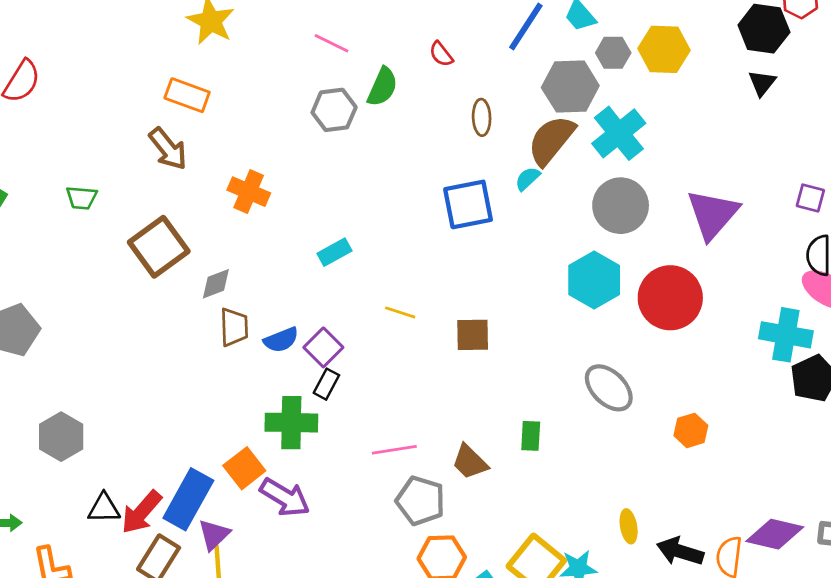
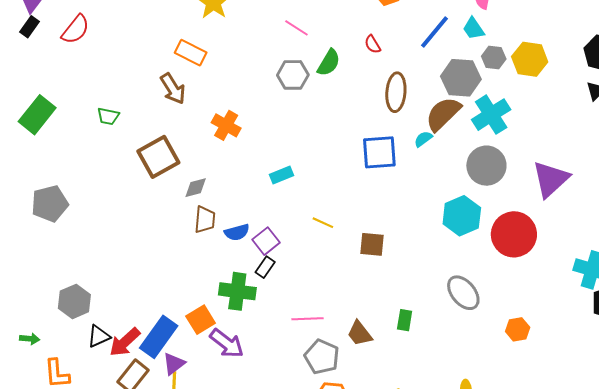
brown ellipse: (482, 117) -> (396, 92), size x1.5
gray hexagon: (61, 437) -> (74, 301), moved
black triangle: (104, 508) -> (99, 336), turned -30

